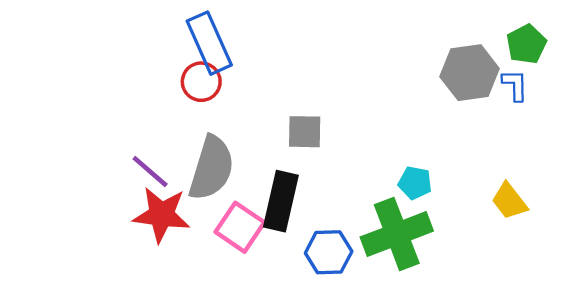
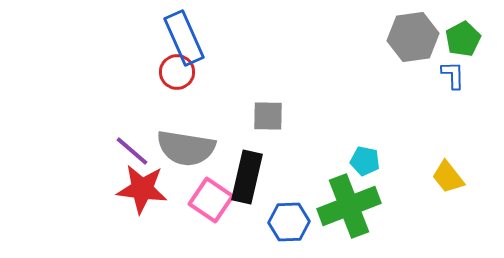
gray hexagon: (470, 73) -> (413, 37), moved
gray semicircle: (211, 168) -> (186, 148), turned 82

